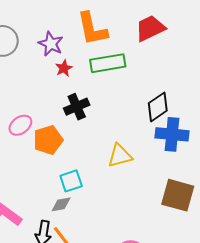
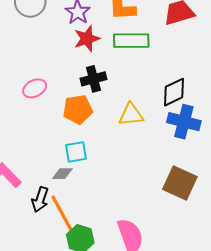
red star: (64, 68) -> (87, 39), size x1.5
orange pentagon: (48, 140) -> (78, 110), moved
yellow triangle: (120, 156) -> (131, 115), moved

